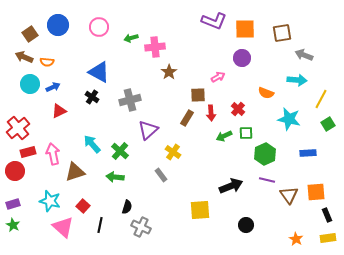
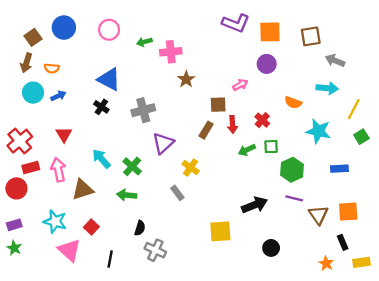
brown arrow: (24, 57) -> (26, 63), turned -96
red triangle: (59, 111) -> (64, 134), moved, turned -35
black rectangle: (327, 215) -> (343, 242), moved
black line: (100, 225) -> (110, 259), moved

